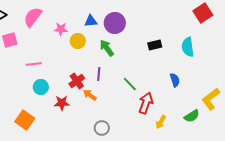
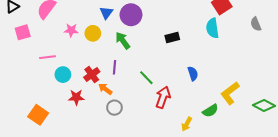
blue triangle: (91, 21) -> (106, 13), turned -48
pink star: (61, 29) -> (71, 30), moved
cyan semicircle: (188, 47) -> (212, 28), moved
cyan circle: (41, 87) -> (63, 75), moved
yellow arrow: (161, 122) -> (187, 124), moved
gray circle: (102, 128) -> (114, 108), moved

